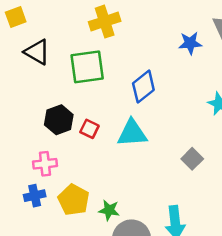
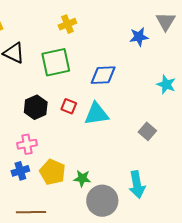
yellow cross: (105, 22) -> (67, 24), size x0.7
blue diamond: (143, 87) -> (103, 75), turned 40
red square: (89, 129) -> (69, 106), moved

